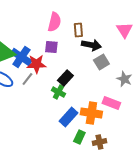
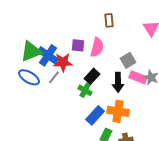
pink semicircle: (54, 22) -> (97, 47), moved
brown rectangle: (78, 30) -> (109, 20), moved
black arrow: (91, 45) -> (118, 82), moved, turned 78
pink rectangle: (111, 103) -> (138, 77), moved

